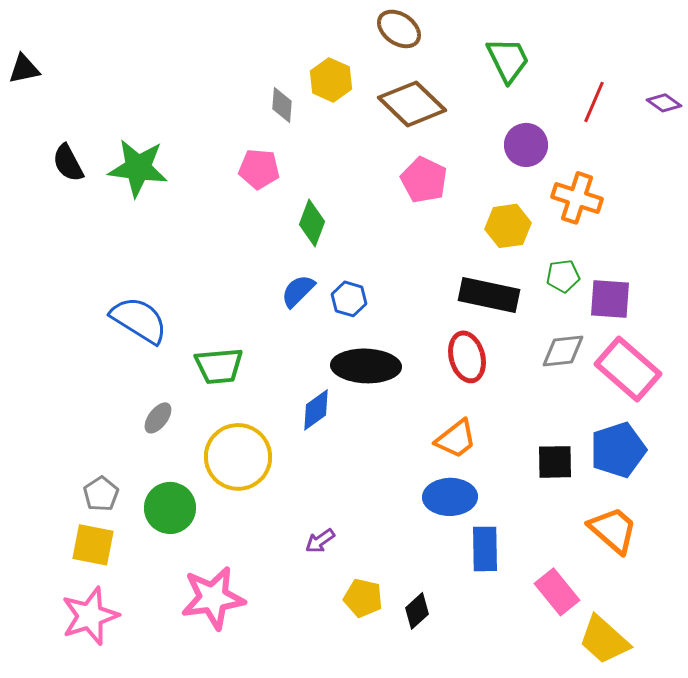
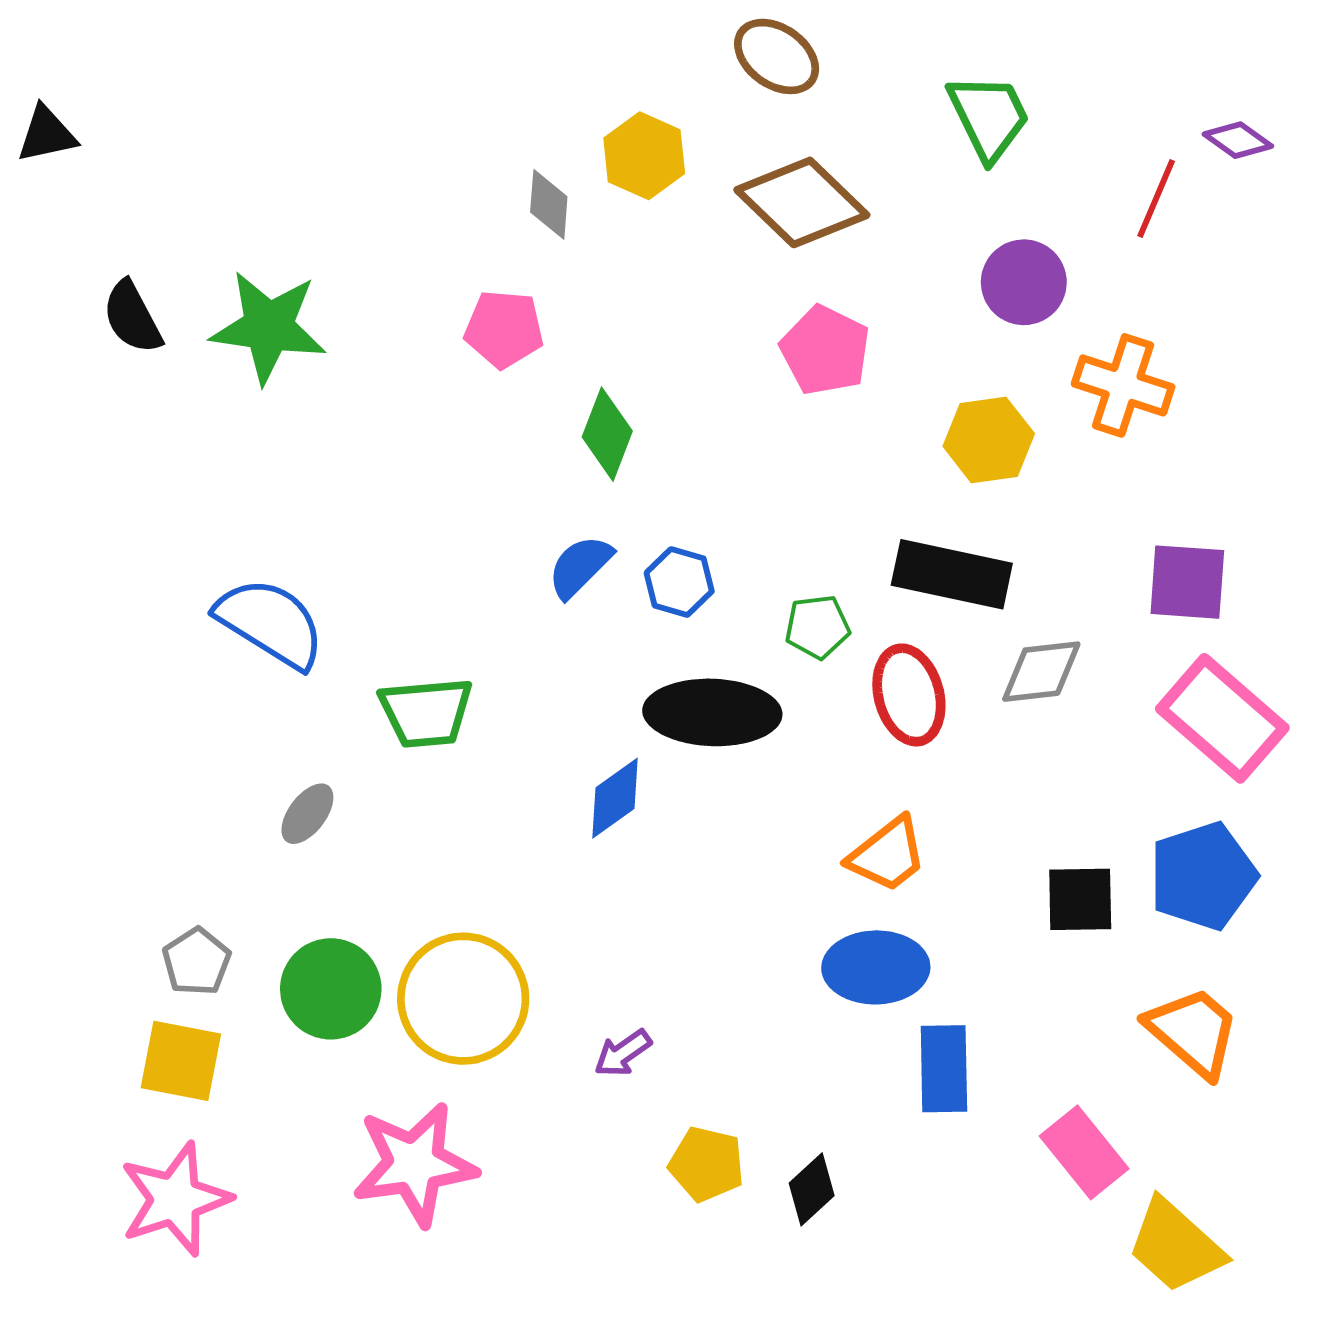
purple diamond: (664, 103) -> (1238, 140), moved
green pentagon: (563, 276) -> (817, 627), moved
gray diamond: (563, 351) -> (1041, 672), moved
yellow circle: (238, 457) -> (463, 999), moved

